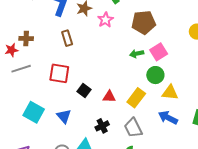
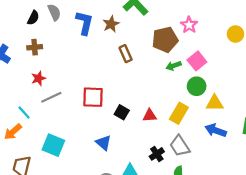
pink star: (105, 20) -> (189, 25), moved
brown pentagon: (144, 22) -> (165, 40), moved
brown rectangle: (67, 38) -> (126, 54), moved
brown cross: (26, 39) -> (35, 47), moved
cyan square: (34, 112) -> (53, 145), moved
black cross: (102, 126) -> (157, 154), moved

